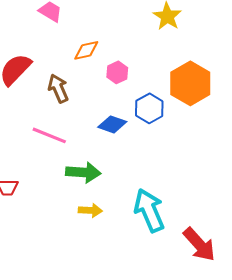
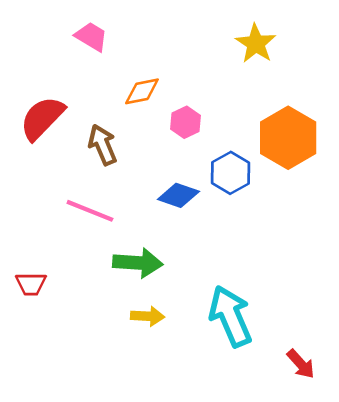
red arrow: (199, 244) -> (301, 364), size x0.6

